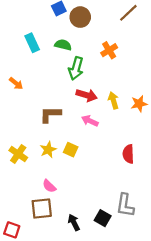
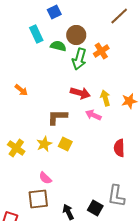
brown circle: (80, 17) -> (76, 35), moved
cyan rectangle: (32, 43) -> (36, 34), moved
green arrow: (76, 68) -> (79, 59), moved
orange arrow: (16, 83) -> (21, 90), moved
brown L-shape: (50, 114) -> (57, 117), moved
pink arrow: (90, 121) -> (93, 115), moved

